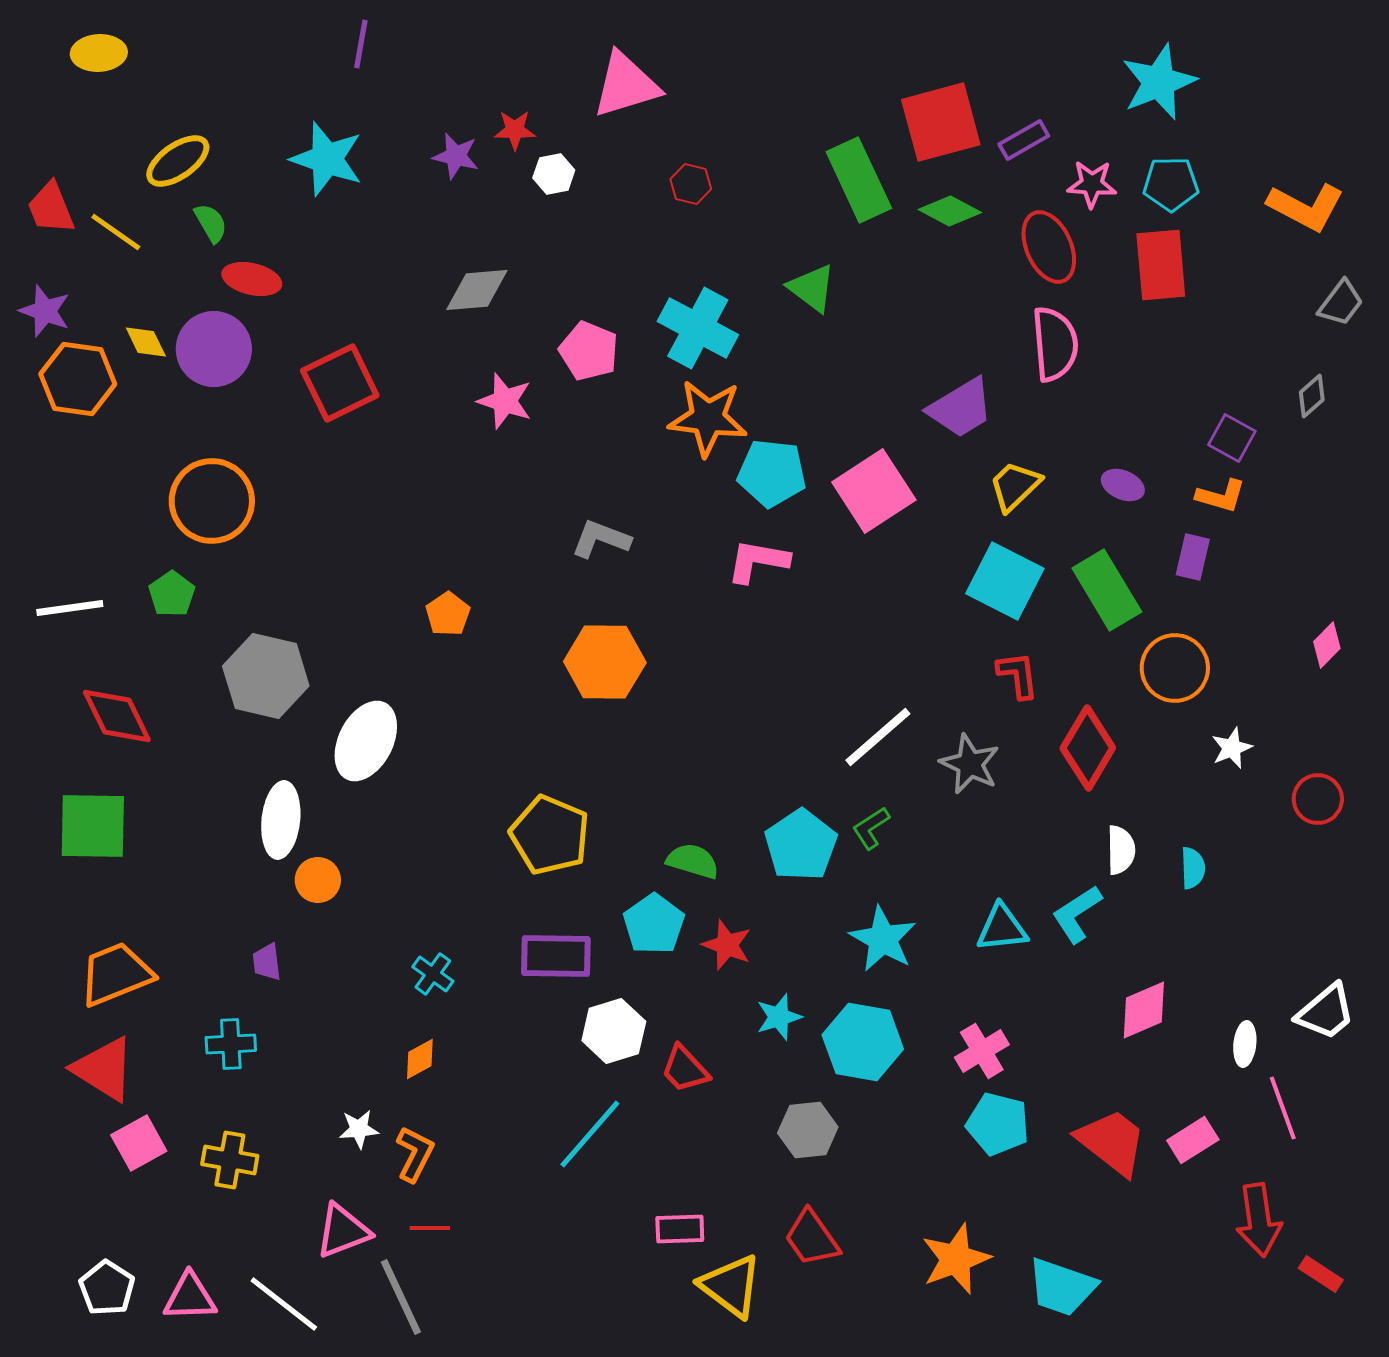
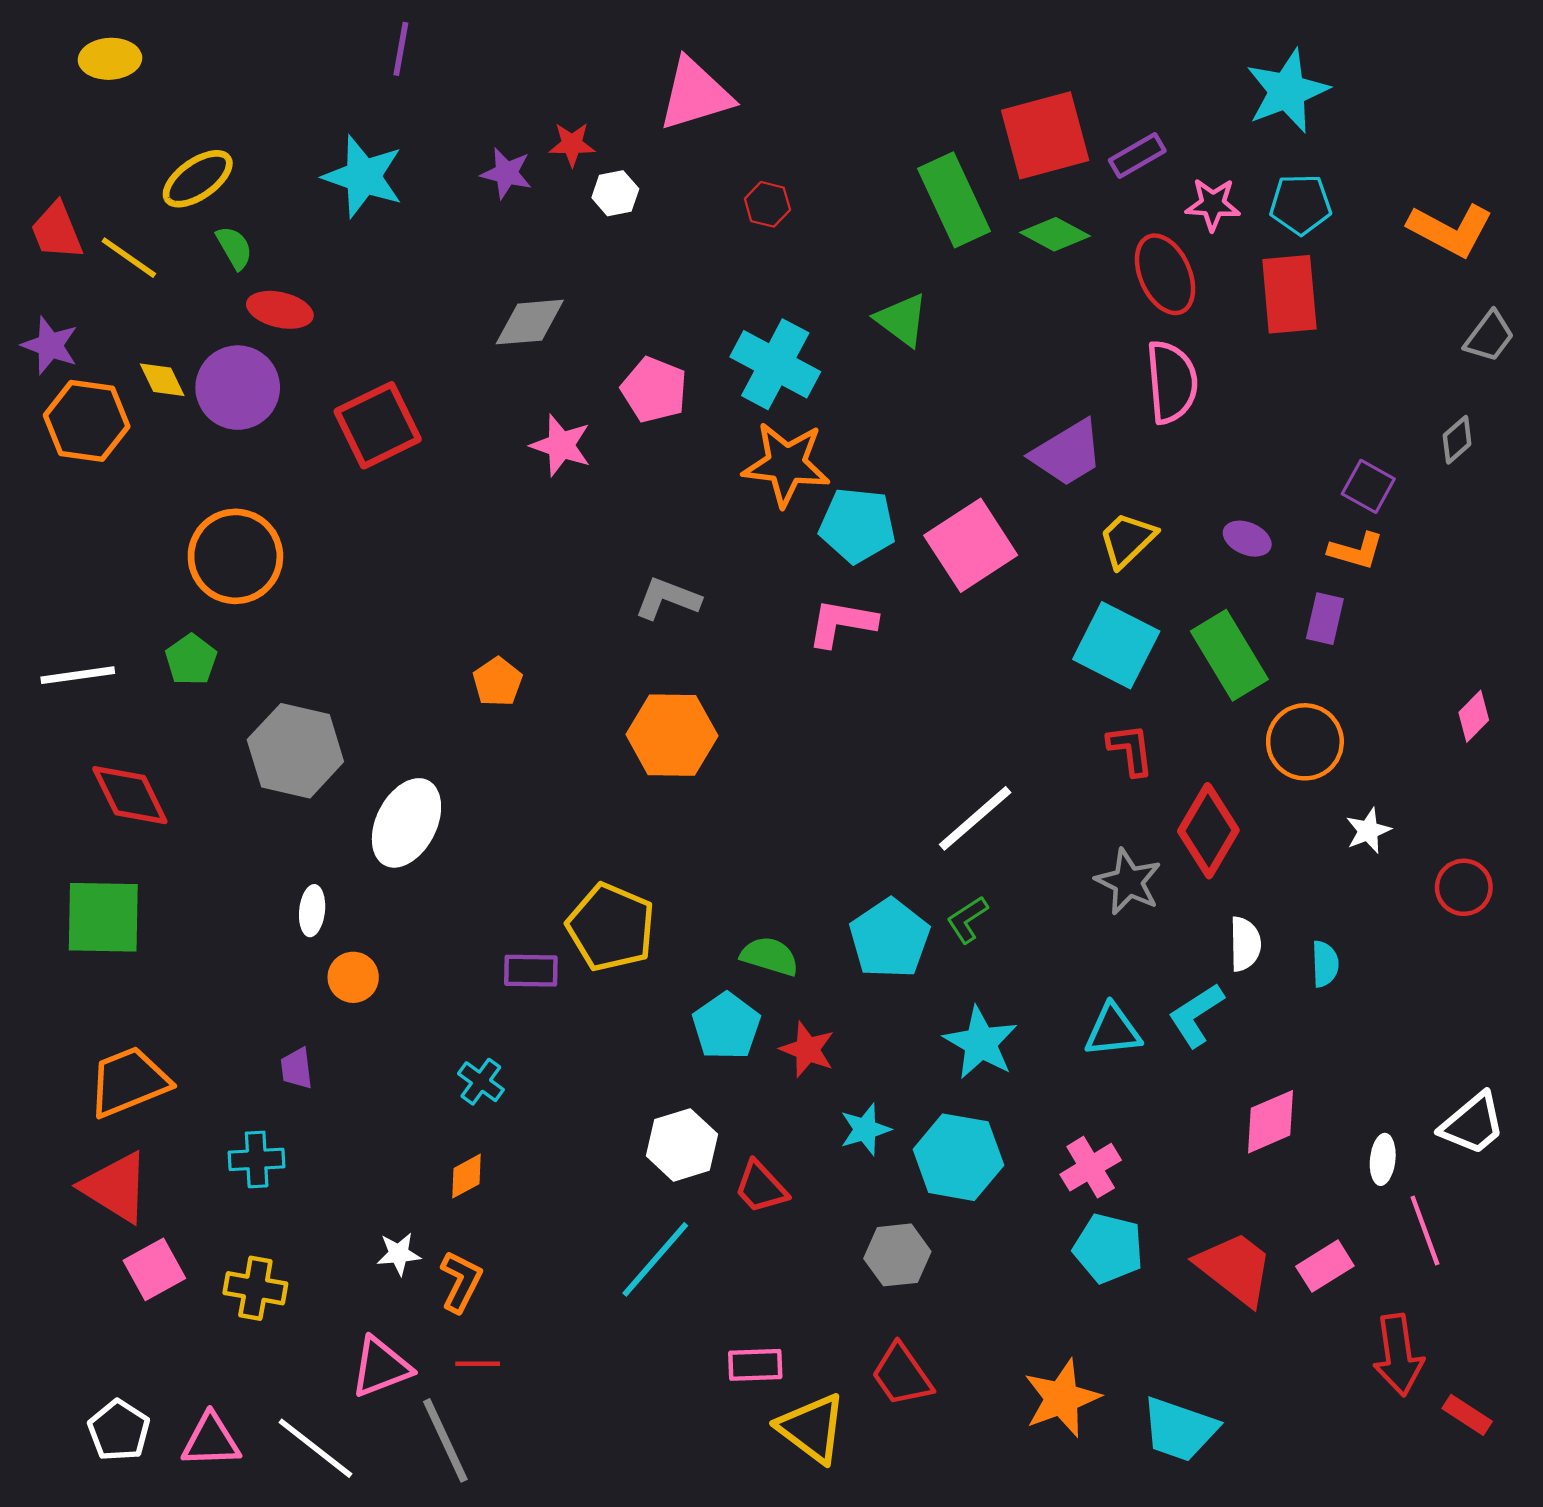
gray star: (970, 764) -> (1128, 882), moved
white ellipse: (281, 820) -> (312, 911), size x0.6
purple rectangle: (556, 956) -> (531, 971), moved, size x0.7

